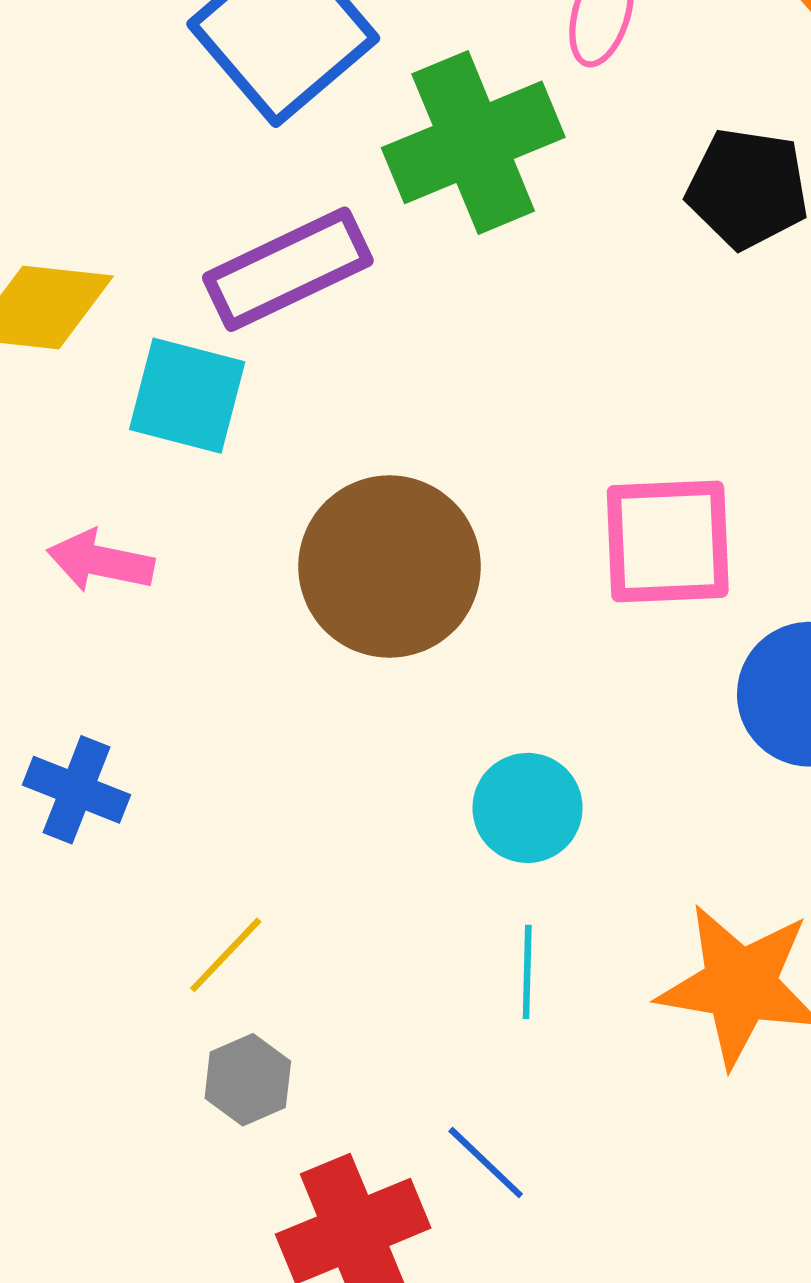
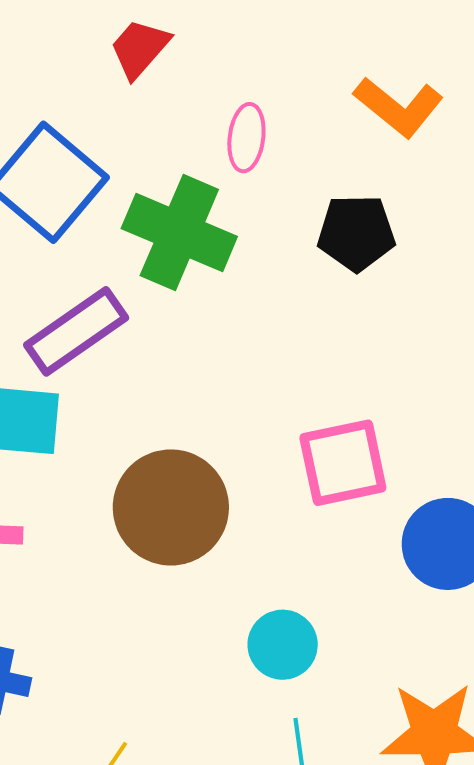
green cross: (473, 142) -> (179, 232), turned -35

